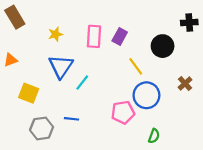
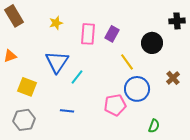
yellow star: (55, 34) -> (56, 23), moved
gray hexagon: (42, 128) -> (24, 120), moved
green semicircle: (154, 136) -> (154, 126), moved

